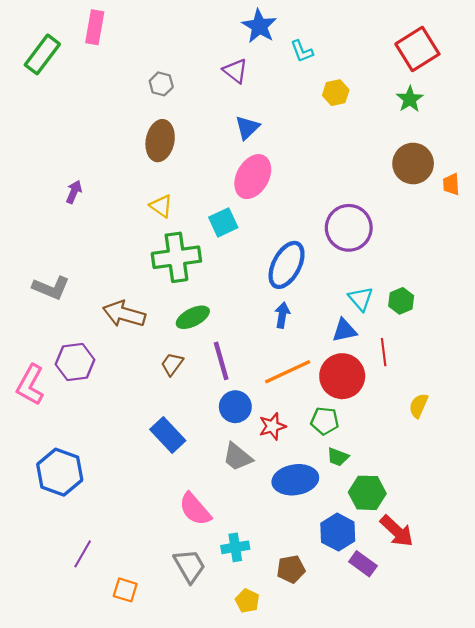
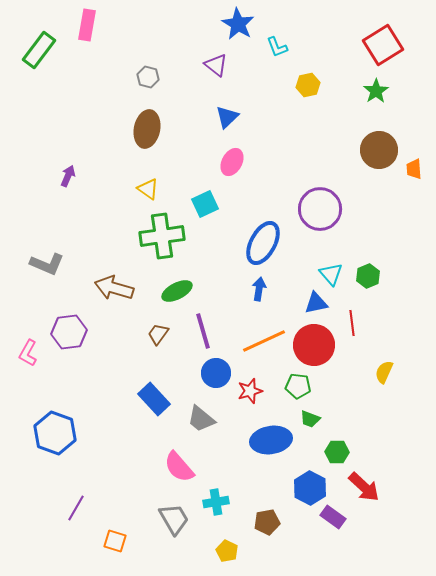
pink ellipse: (253, 177) -> (232, 162), size x0.7
pink L-shape: (30, 385) -> (28, 353), size x0.7
gray trapezoid: (238, 457) -> (201, 419), moved
green hexagon: (367, 493) -> (337, 452), size x0.7

